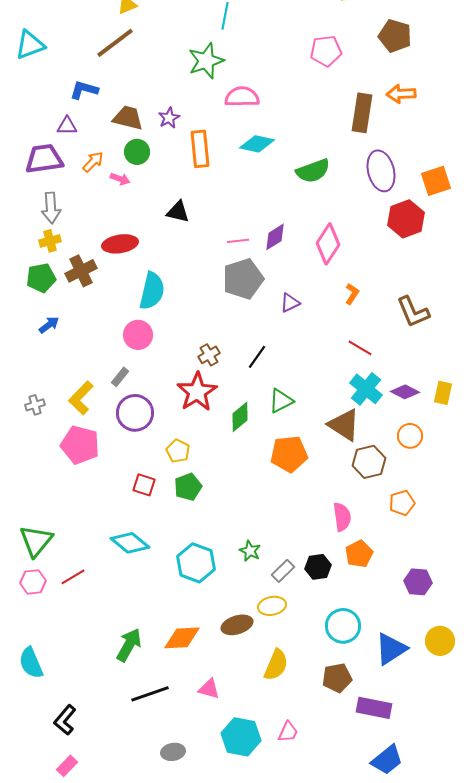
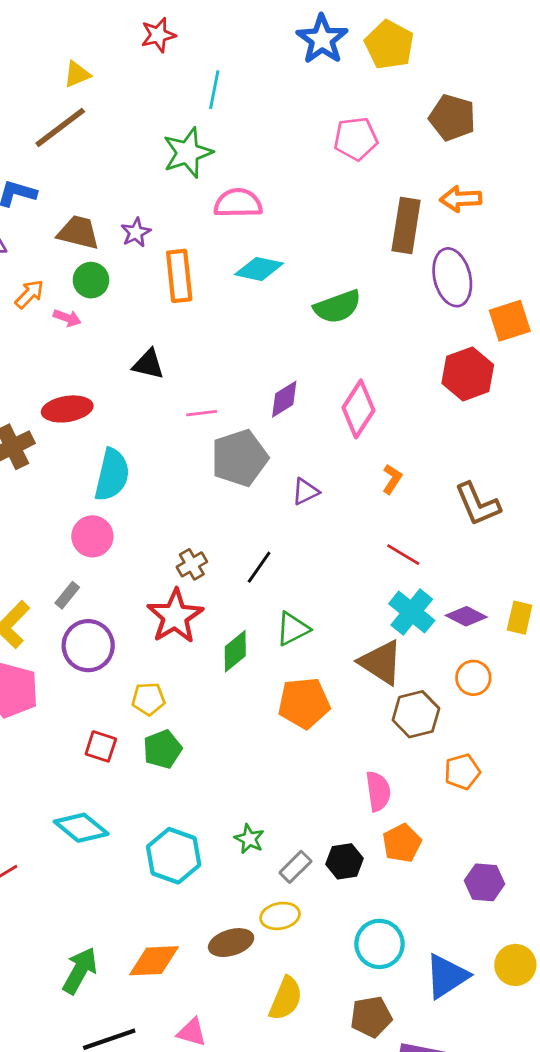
purple ellipse: (381, 171) -> (452, 277), moved
pink line: (238, 241) -> (202, 413), moved
yellow pentagon: (178, 451) -> (148, 699), turned -30

